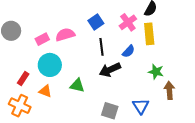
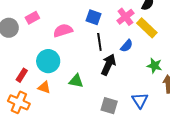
blue square: (96, 22) -> (93, 17), turned -35
yellow rectangle: (149, 34) -> (147, 28), turned -40
pink rectangle: (42, 39) -> (32, 18), moved
black arrow: (110, 70) -> (108, 65), turned 140

